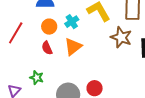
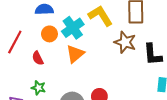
cyan cross: (72, 22) -> (73, 28), size x1.5
red semicircle: (47, 48) -> (38, 58), moved

